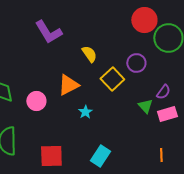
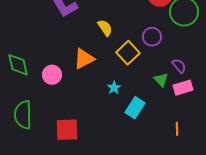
purple semicircle: (163, 92) -> (179, 66), turned -77
cyan star: (85, 112) -> (114, 88), moved
cyan rectangle: (100, 156) -> (135, 108), moved

